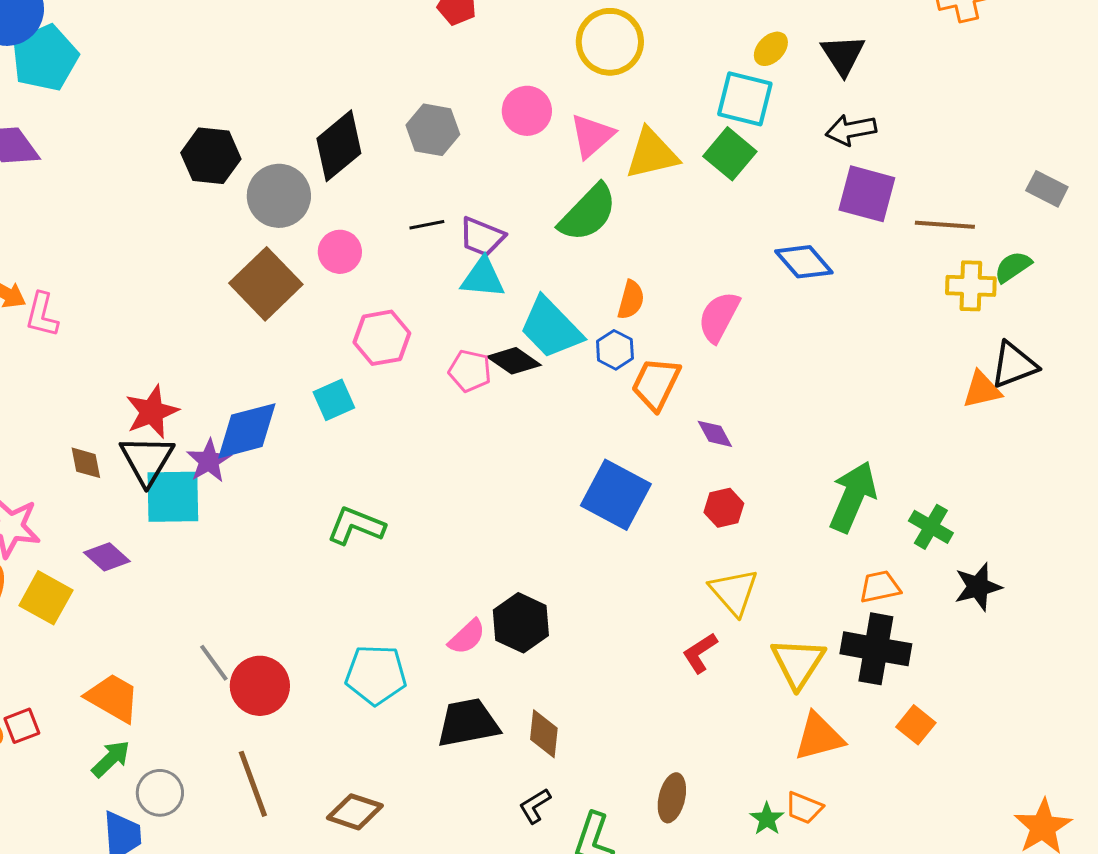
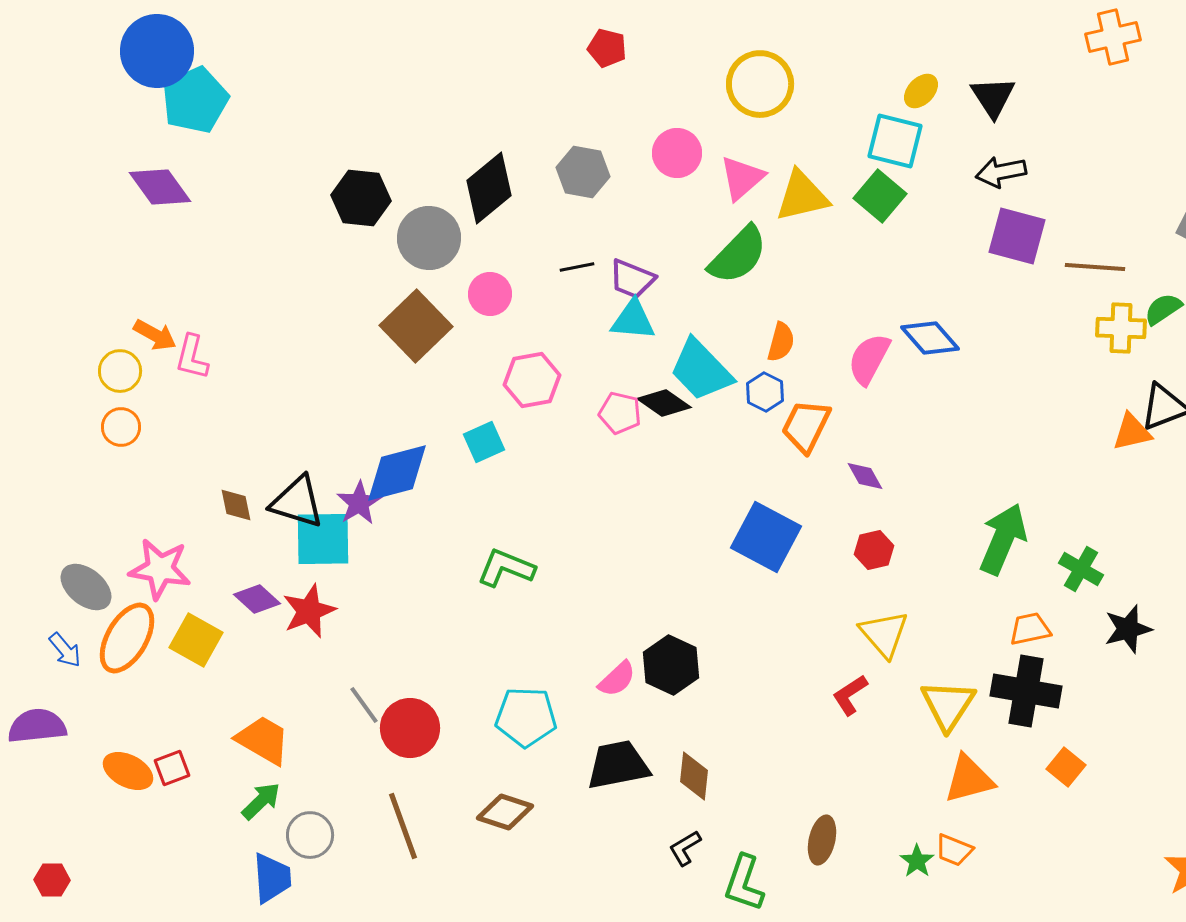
blue diamond: (804, 262) -> (930, 338), moved
red star: (152, 412) -> (309, 611), moved
black triangle: (147, 460) -> (297, 502), turned -44
brown diamond: (355, 812) -> (505, 812), moved

